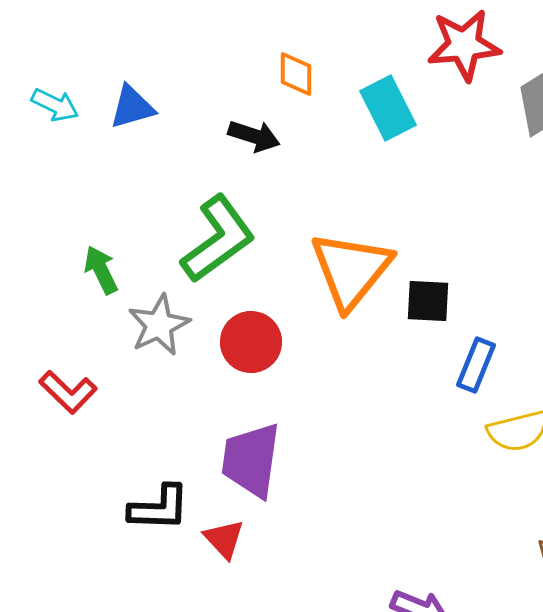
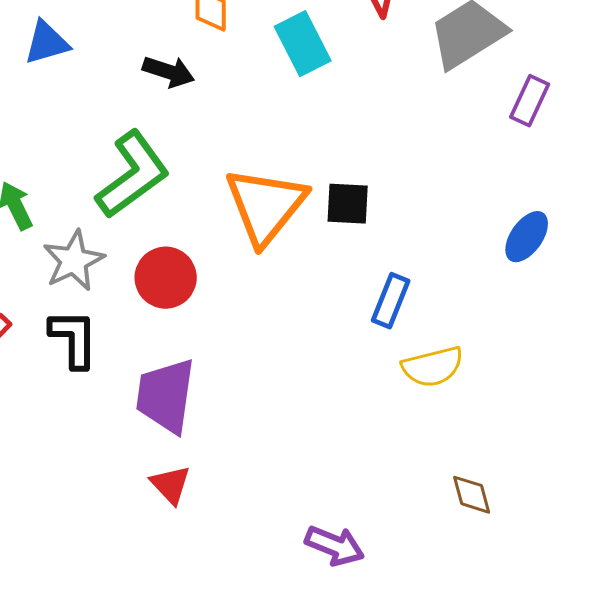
black square: (428, 301) -> (348, 204), moved
black L-shape: (159, 508) -> (74, 339), moved, turned -92
red triangle: (224, 539) -> (171, 485), moved

